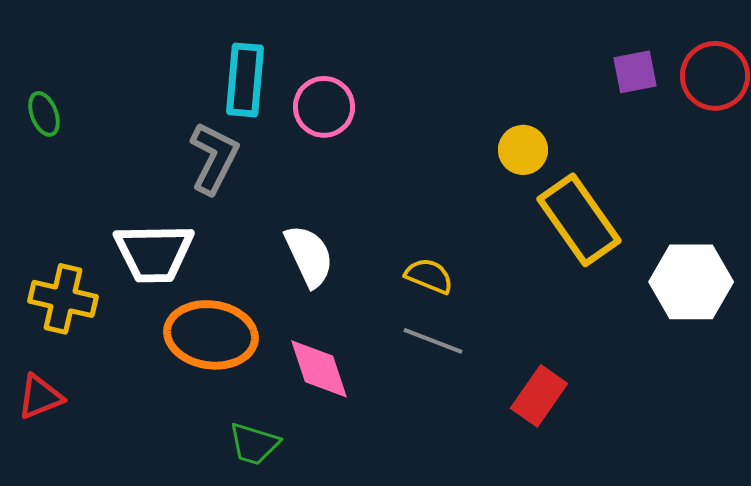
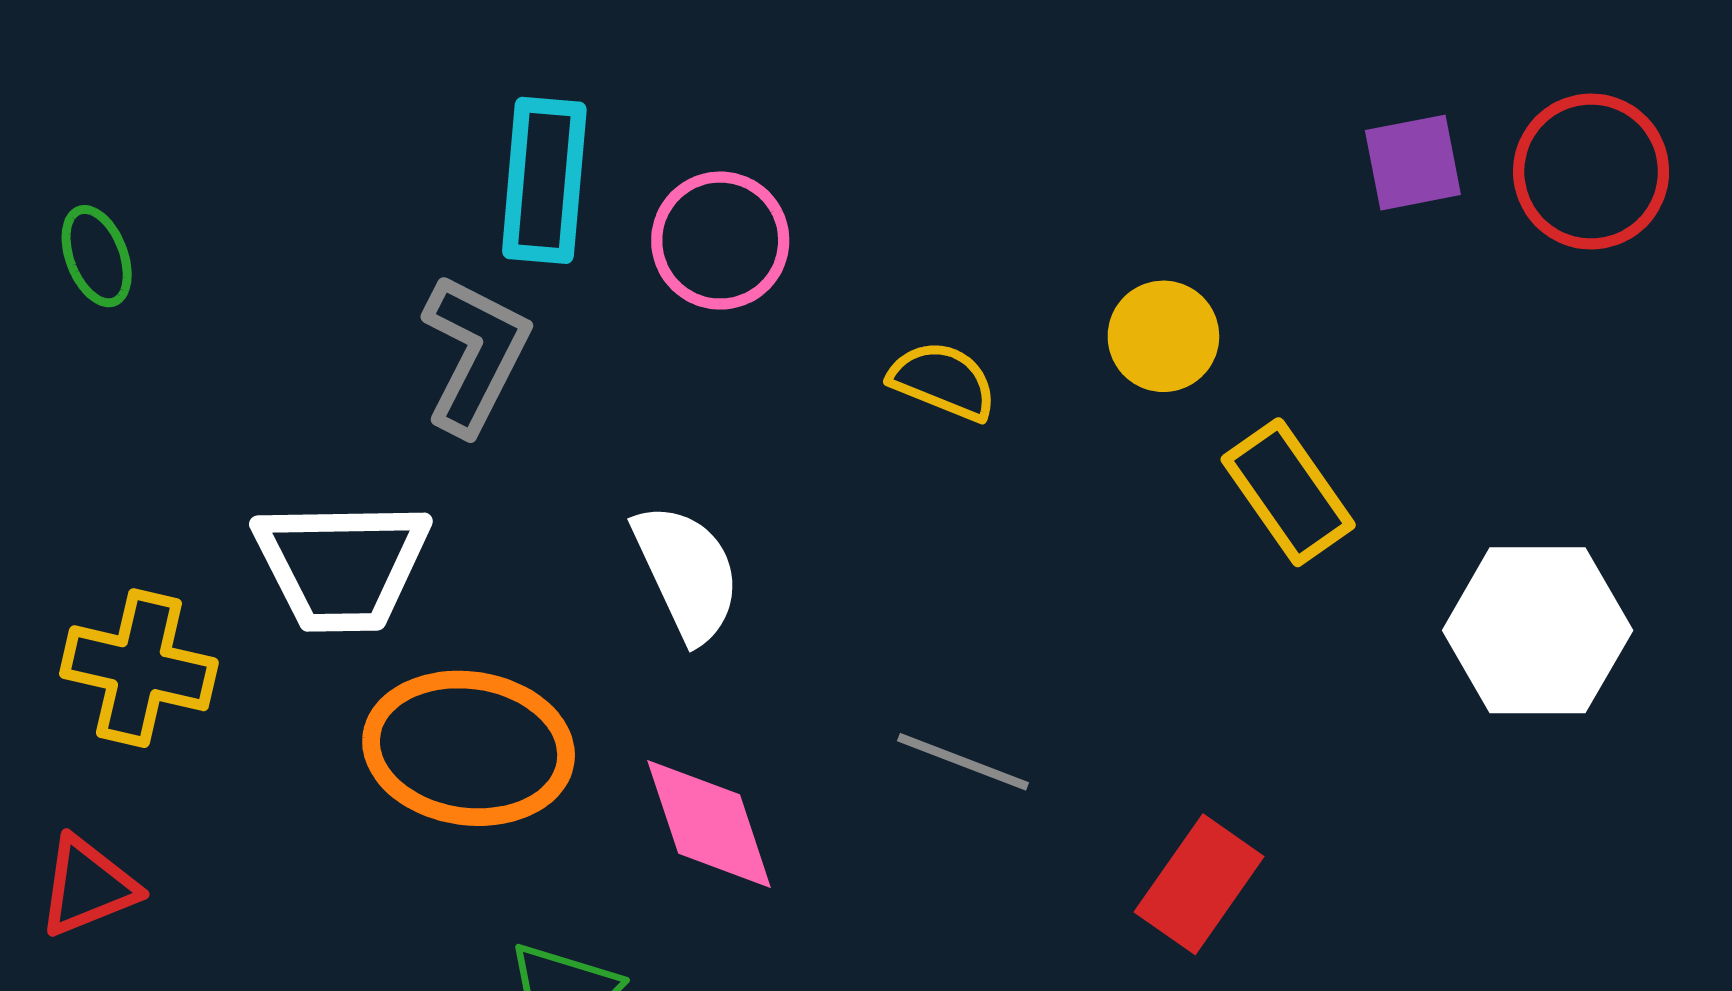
yellow rectangle: (579, 220) -> (1288, 492), size x0.7
yellow semicircle: (429, 276) -> (943, 381), moved

